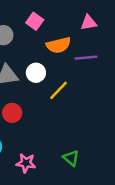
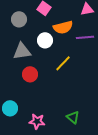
white circle: (36, 73) -> (45, 40), moved
red circle: (12, 113) -> (30, 74), moved

